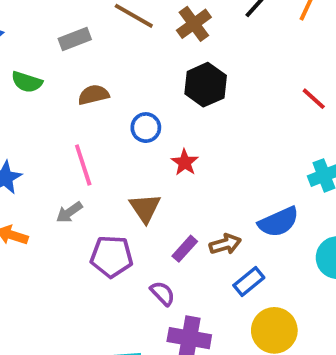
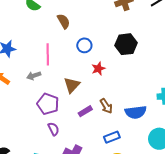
black hexagon: (206, 85) -> (126, 44), moved
brown semicircle: (94, 95) -> (64, 21), turned 56
brown arrow: (225, 244) -> (106, 106), moved, turned 56
purple semicircle: (163, 293) -> (53, 129), moved

